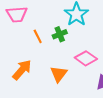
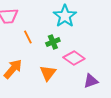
green cross: (60, 34) -> (53, 42), moved

